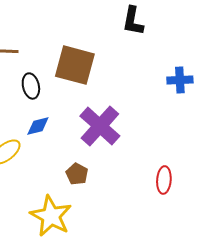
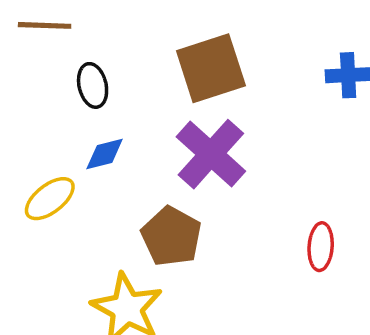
brown square: (75, 65) -> (211, 68), moved, turned -33
brown pentagon: (77, 174) -> (171, 236), size x1.6

